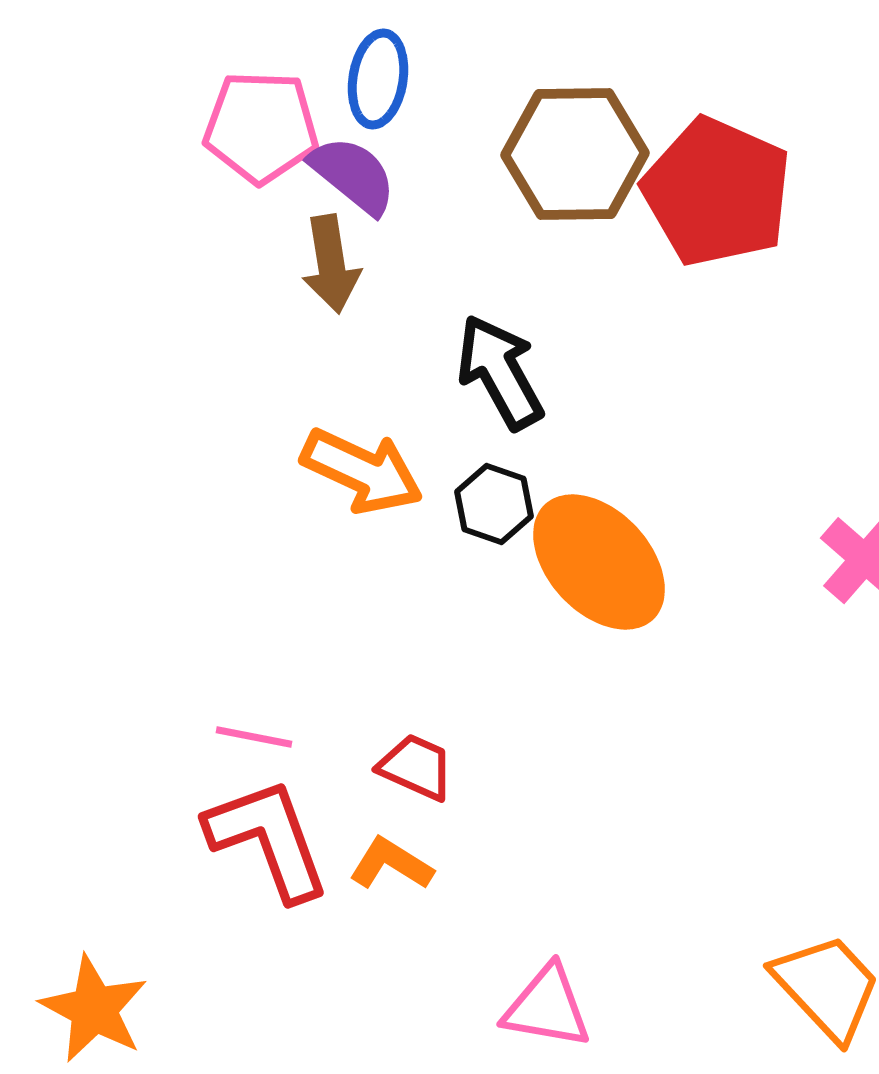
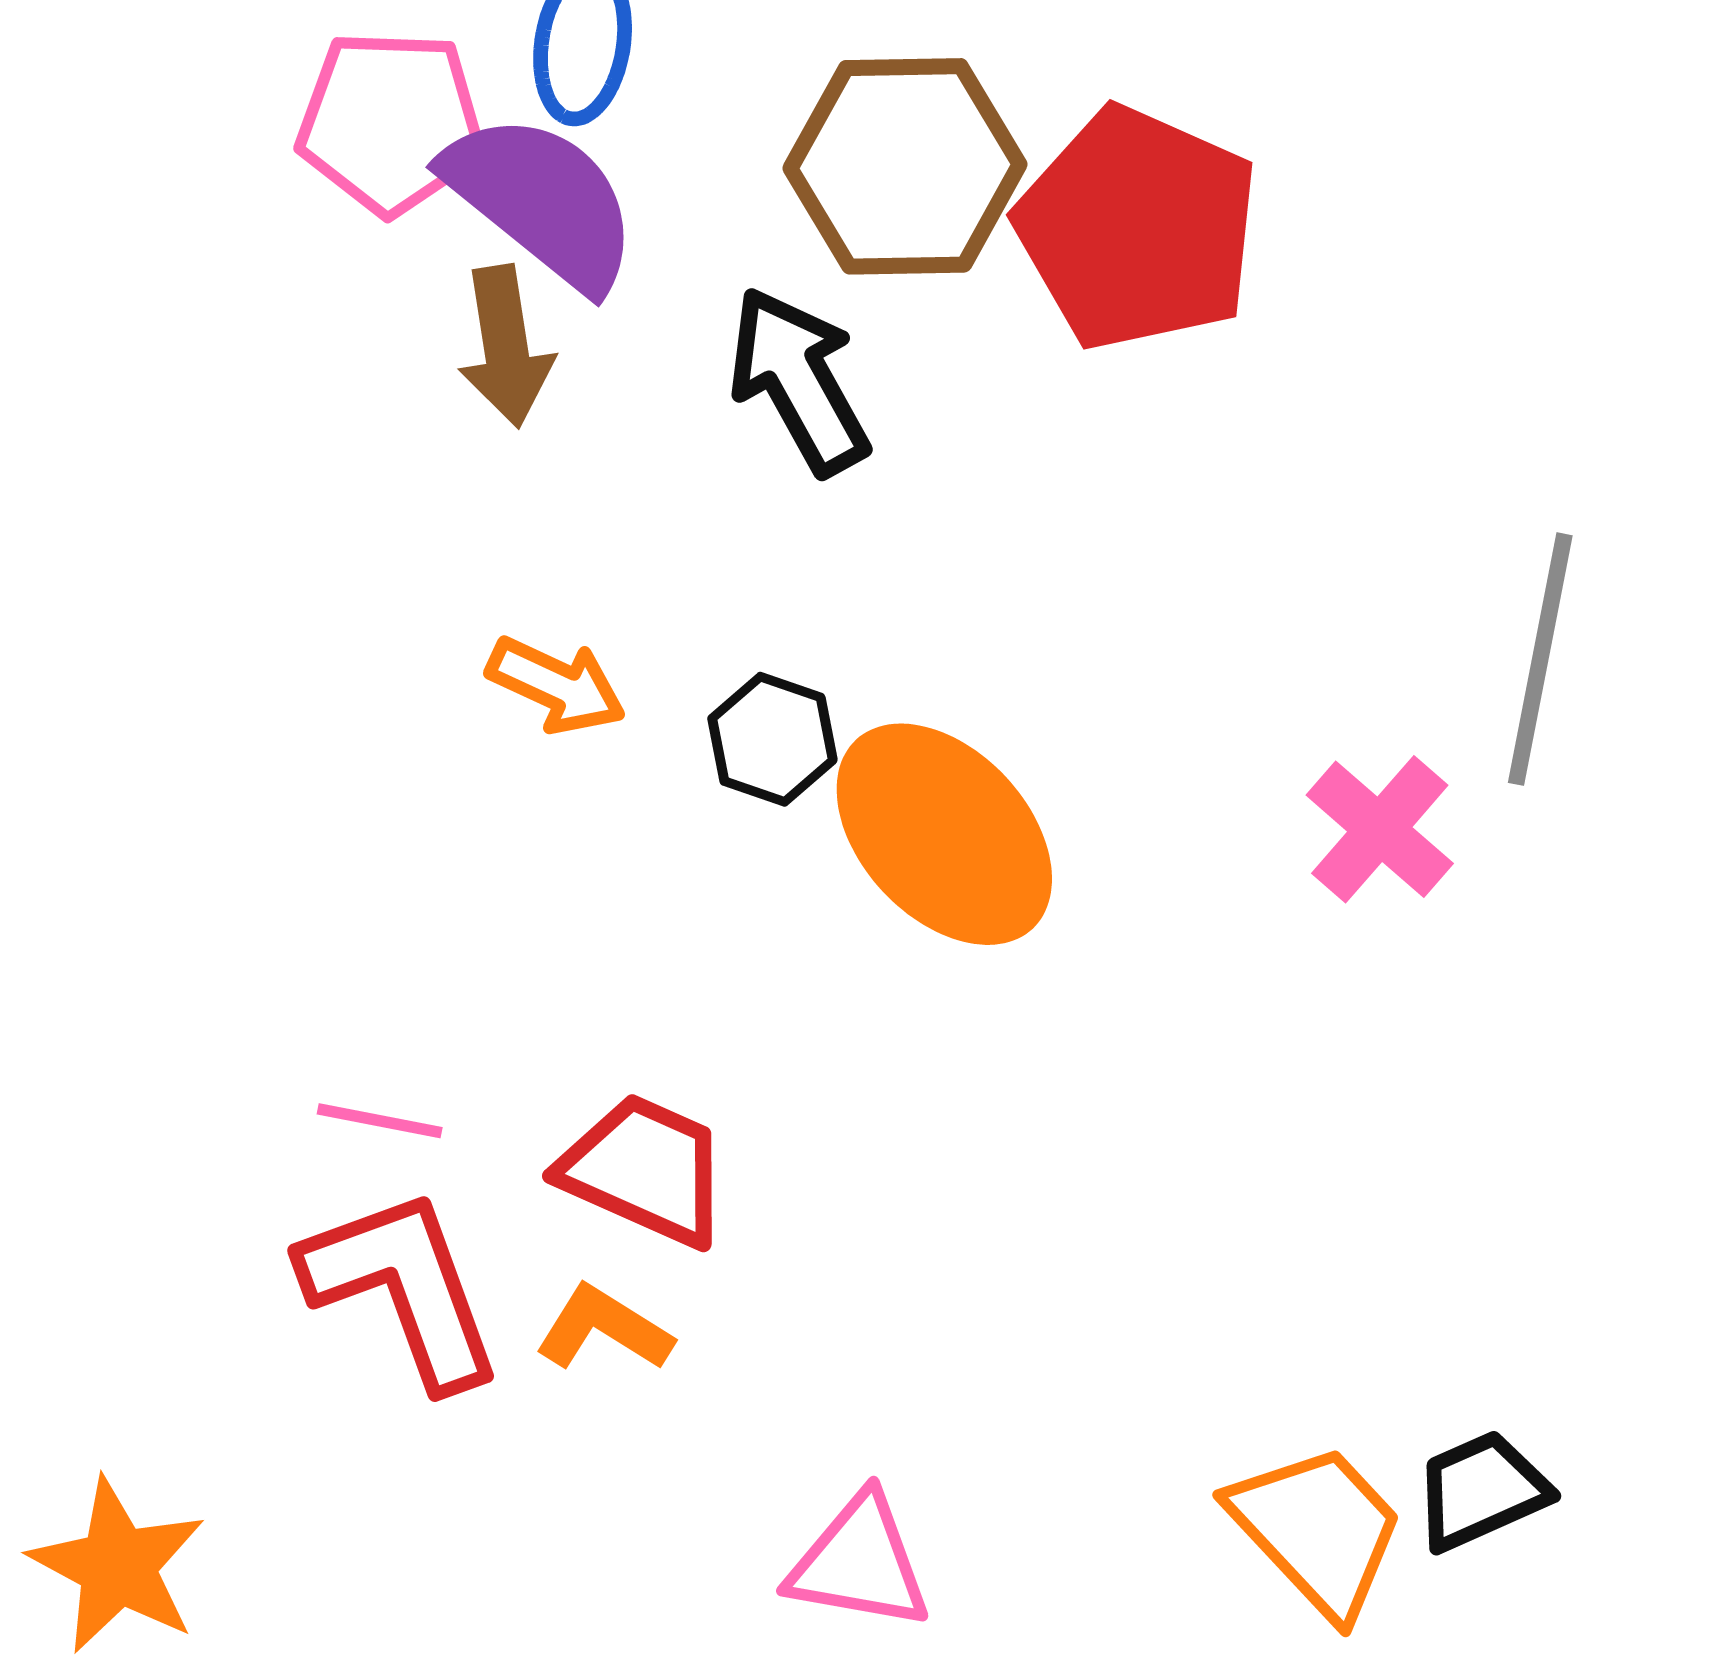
purple semicircle: (353, 175) -> (542, 201), size x1.4
black arrow: (500, 372) -> (799, 381), moved
orange arrow: (362, 471) -> (556, 685), size x0.7
red trapezoid: (416, 767) -> (645, 1170), size x1.4

